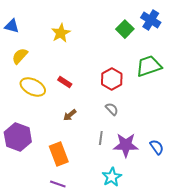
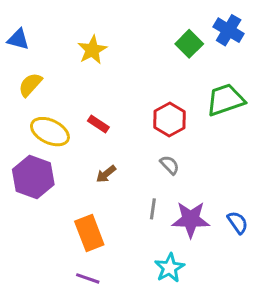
purple hexagon: (18, 137) -> (33, 177), moved

